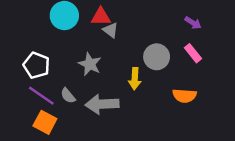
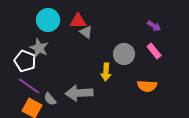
gray star: (90, 64) -> (39, 48), moved
gray semicircle: (68, 96) -> (50, 99), moved

